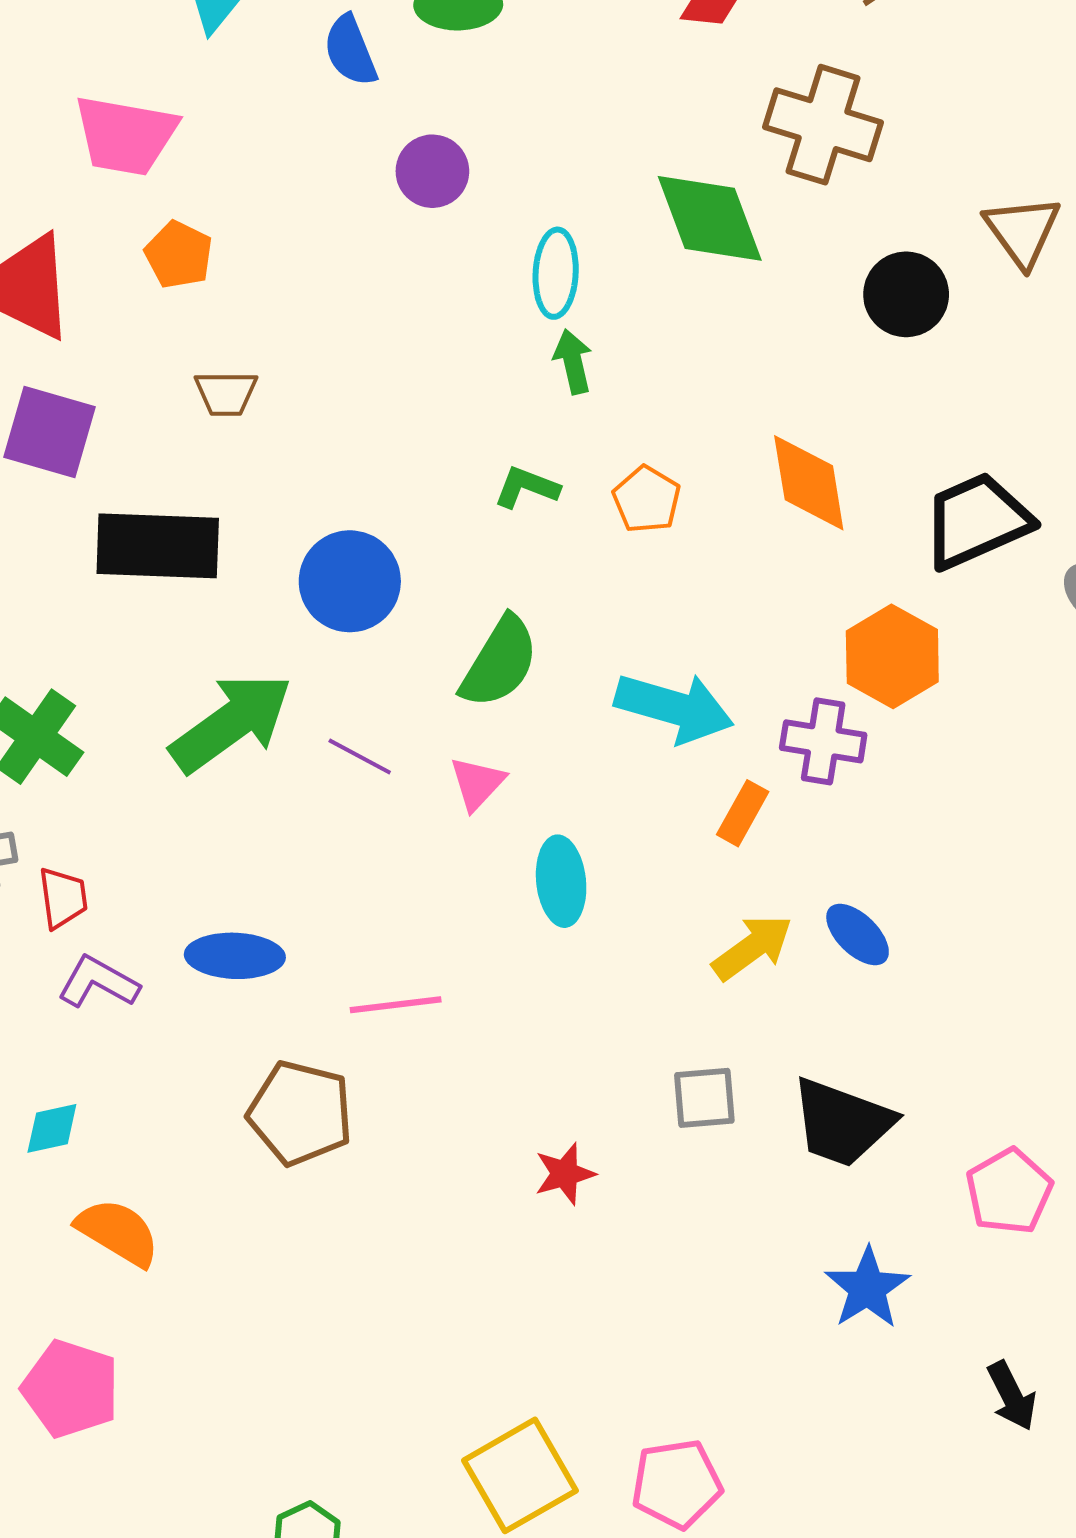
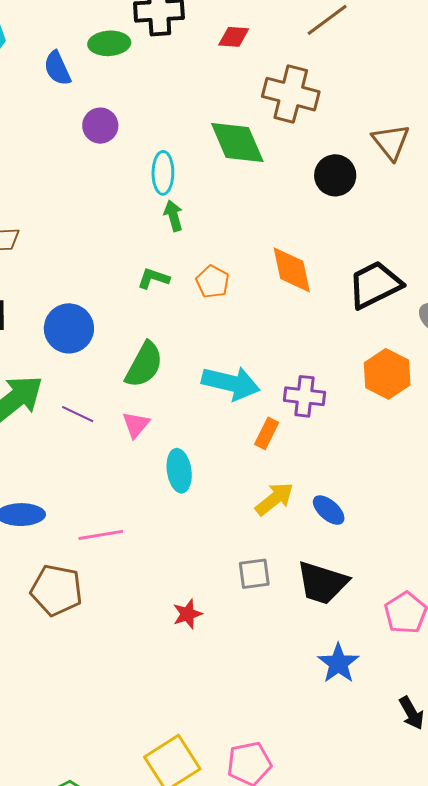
orange hexagon: (892, 656) -> (387, 374), moved
blue ellipse: (858, 935) -> (329, 510), moved

